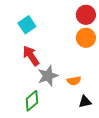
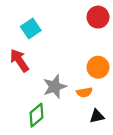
orange circle: (86, 38) -> (98, 67), moved
red arrow: (31, 56) -> (19, 60), moved

